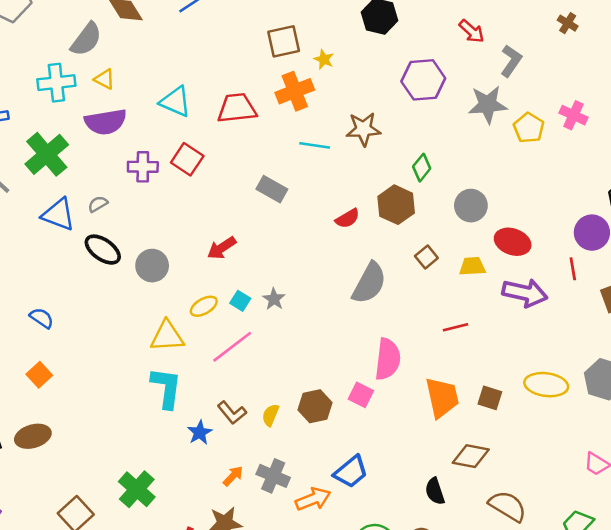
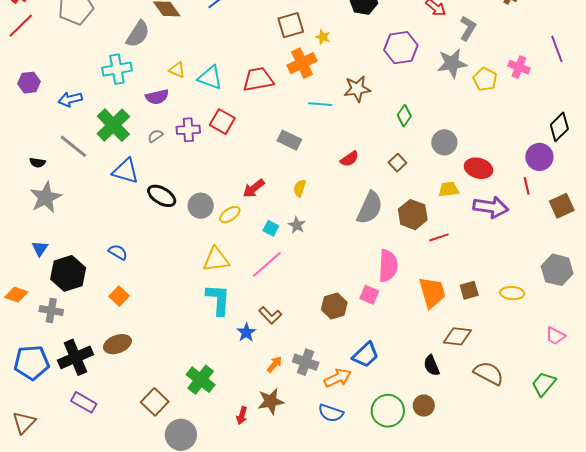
yellow triangle: (104, 79) -> (177, 70), moved
purple semicircle: (106, 122) -> (157, 97), size x0.7
gray semicircle: (98, 204) -> (155, 136), moved
brown hexagon: (396, 205) -> (413, 215), moved
brown square: (426, 257) -> (397, 163), moved
yellow ellipse: (204, 306) -> (230, 215), moved
yellow ellipse: (546, 385) -> (512, 293), moved, size x0.7
brown square: (490, 398) -> (469, 290), turned -30
yellow semicircle: (271, 415) -> (300, 188), moved

